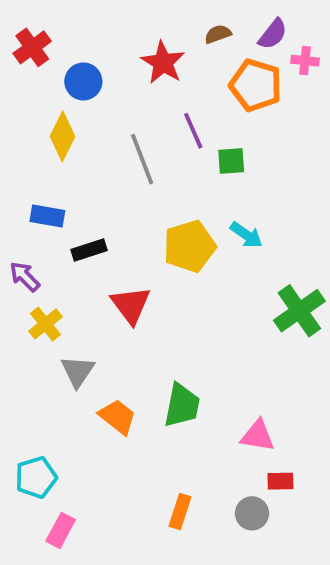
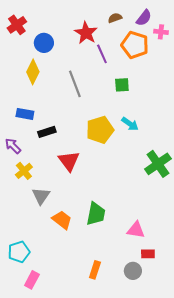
purple line: (193, 131) -> (102, 54), moved

